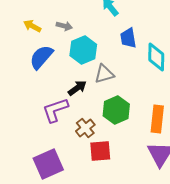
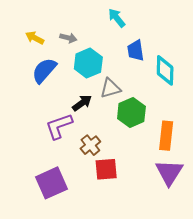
green hexagon: (116, 110) -> (131, 112), moved

